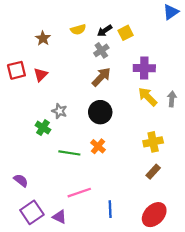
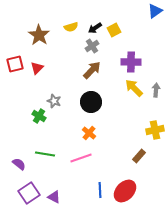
brown star: (43, 38) -> (39, 35), size x1.5
yellow cross: (153, 142) -> (155, 130), moved
green line: (69, 153) -> (45, 154), moved
pink line: (79, 193) -> (81, 158), moved
red ellipse: (154, 215) -> (125, 191), moved

